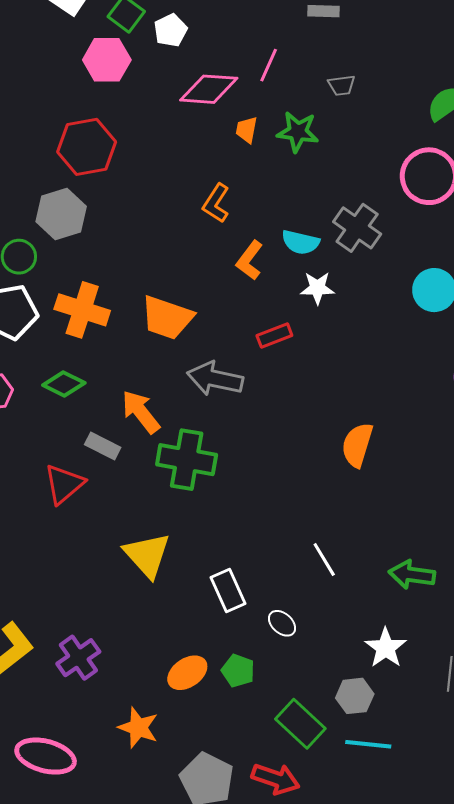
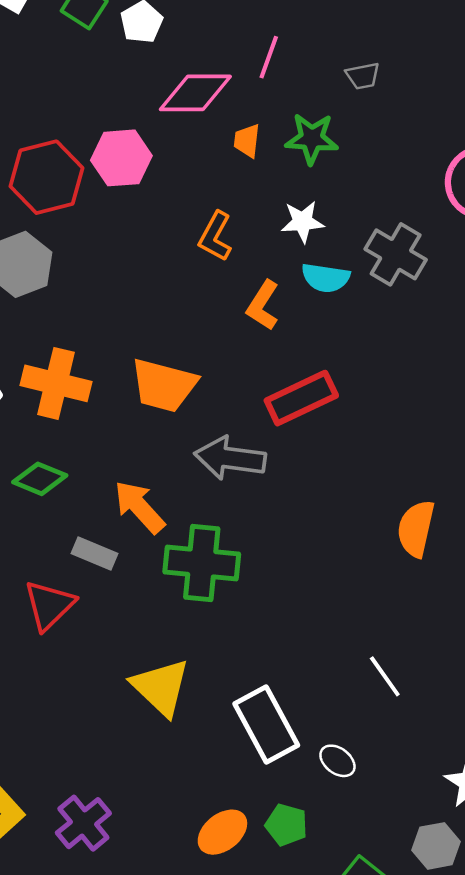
pink hexagon: (107, 60) -> (121, 158), moved
white star: (317, 288) -> (303, 222), moved
red rectangle: (274, 336) -> (301, 398), size x1.6
white rectangle: (228, 591) -> (266, 724), size x1.4

